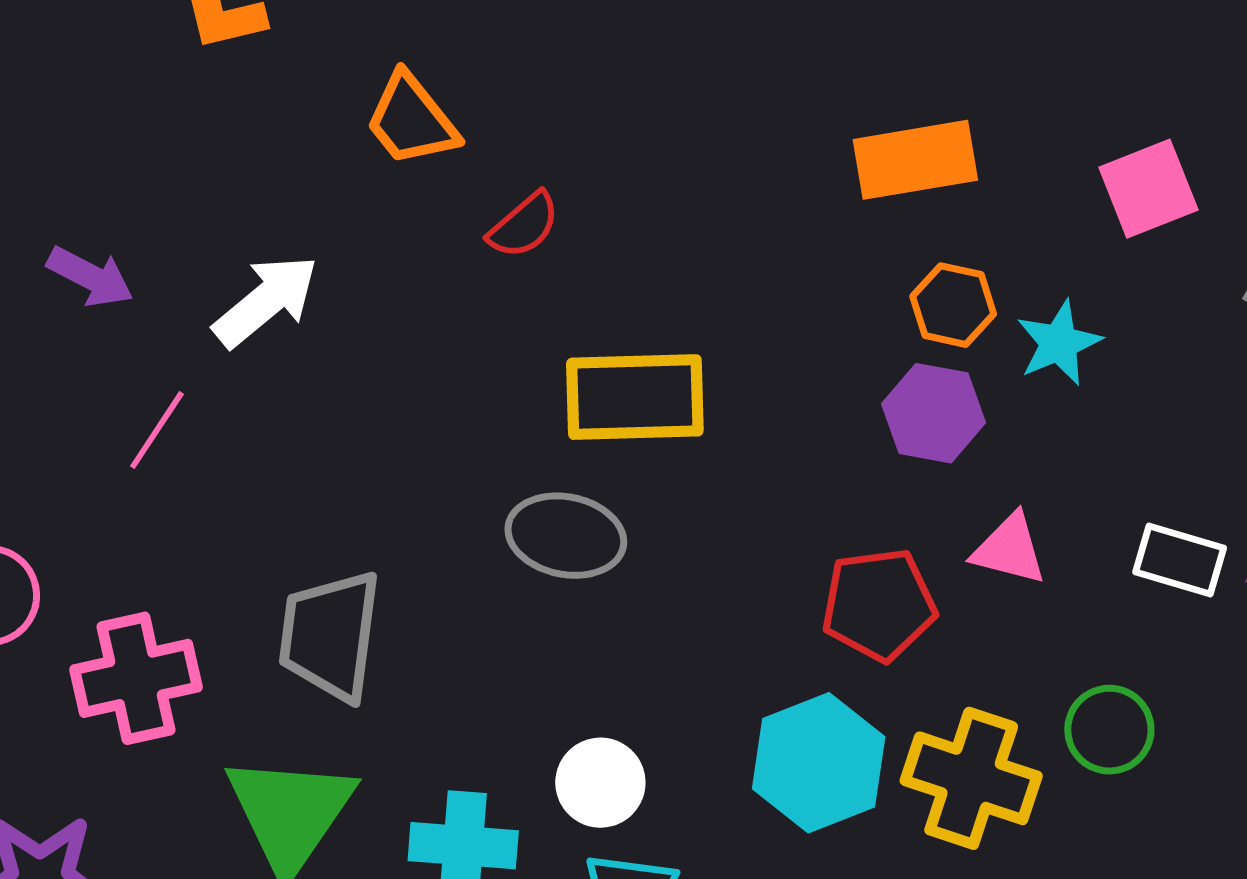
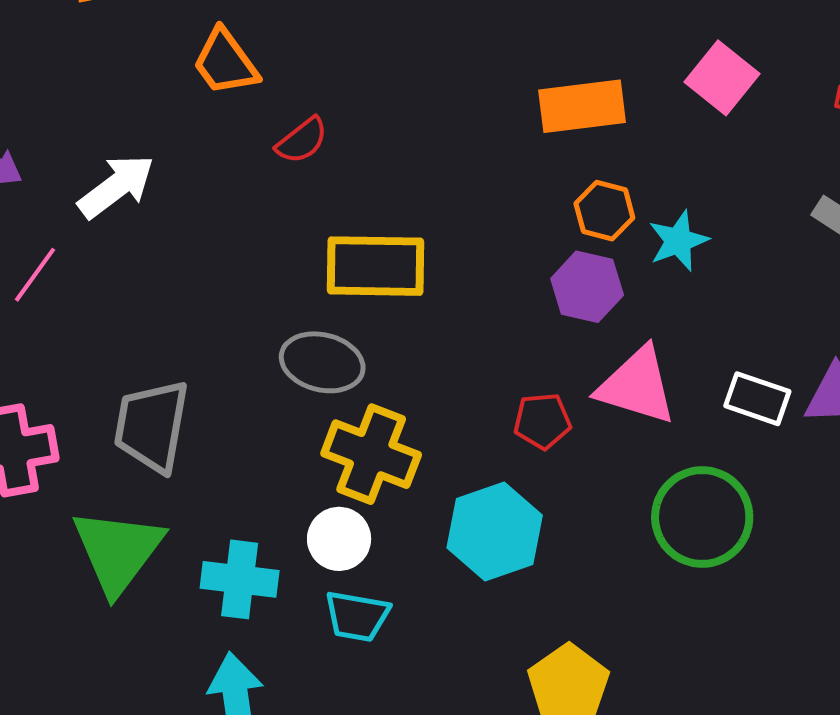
pink square: (1148, 189) -> (722, 78), moved, turned -32
pink triangle: (1009, 549) -> (637, 386), size x1.5
red pentagon: (879, 605) -> (542, 421), size x0.7
green circle: (1109, 730) -> (702, 517), size x1.6
yellow cross: (971, 778) -> (371, 454), moved

